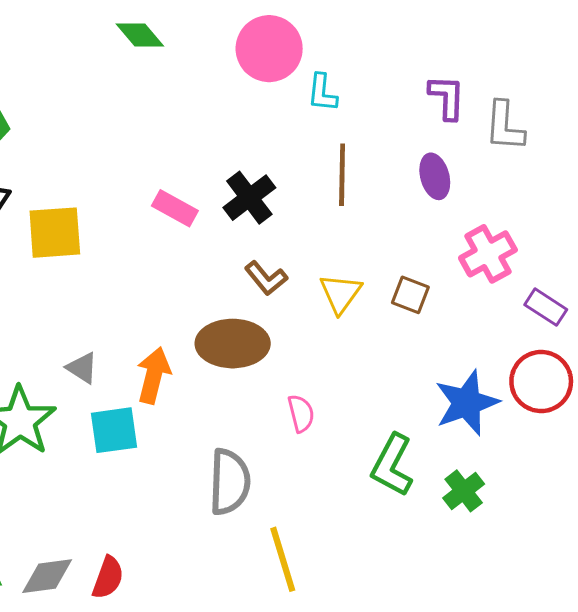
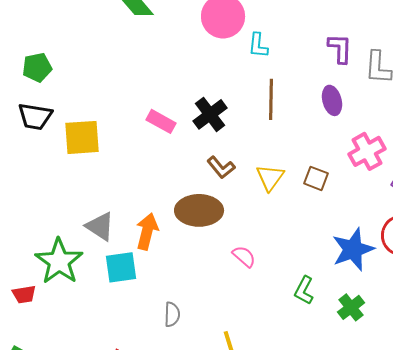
gray triangle: (82, 368) -> (100, 226), size x1.4
pink semicircle: (301, 413) -> (244, 256), turned -35
green L-shape: (392, 465) -> (304, 290), size x0.7
gray semicircle: (230, 482) -> (172, 314), moved, size x0.6

